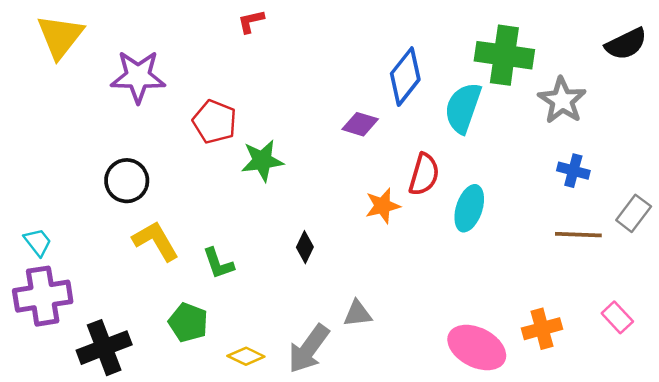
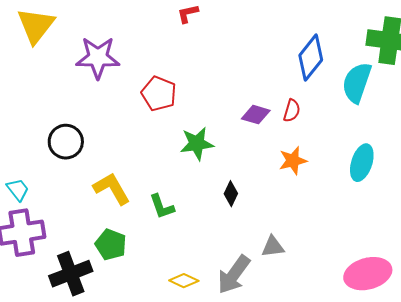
purple diamond: (360, 124) -> (256, 115), moved
green star: (262, 161) -> (197, 144), moved
red semicircle: (424, 174) -> (292, 111), moved, size x0.7
black circle: (127, 181) -> (66, 142), moved
green pentagon: (188, 322) -> (111, 245), moved
pink ellipse: (477, 348) -> (368, 274), turned -42

